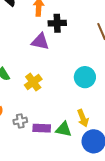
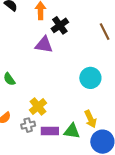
black cross: (57, 23) -> (60, 25), turned -30
yellow cross: (33, 82) -> (38, 106), moved

